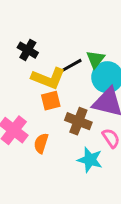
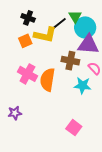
orange square: (51, 101) -> (25, 41), moved
orange semicircle: (41, 143) -> (47, 80), size x1.6

